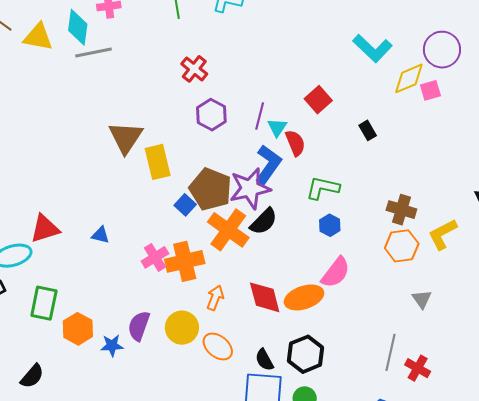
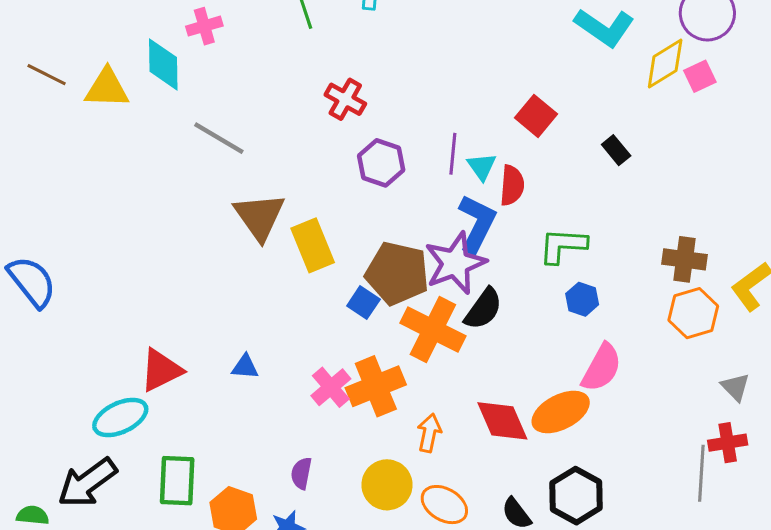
gray line: (94, 52) -> (219, 138), moved, turned 51
red semicircle: (295, 143) -> (512, 185), turned 36
purple semicircle: (139, 326) -> (301, 473), moved, size x0.7
red cross: (418, 368) -> (728, 443), moved, turned -30

